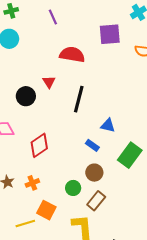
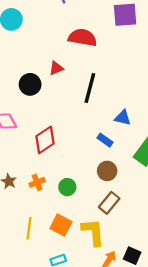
red triangle: (49, 82) -> (56, 68), turned 40
green circle: (73, 188) -> (67, 187), moved
orange square: (46, 210) -> (61, 225), moved
yellow line: (25, 224) -> (29, 228), turned -66

